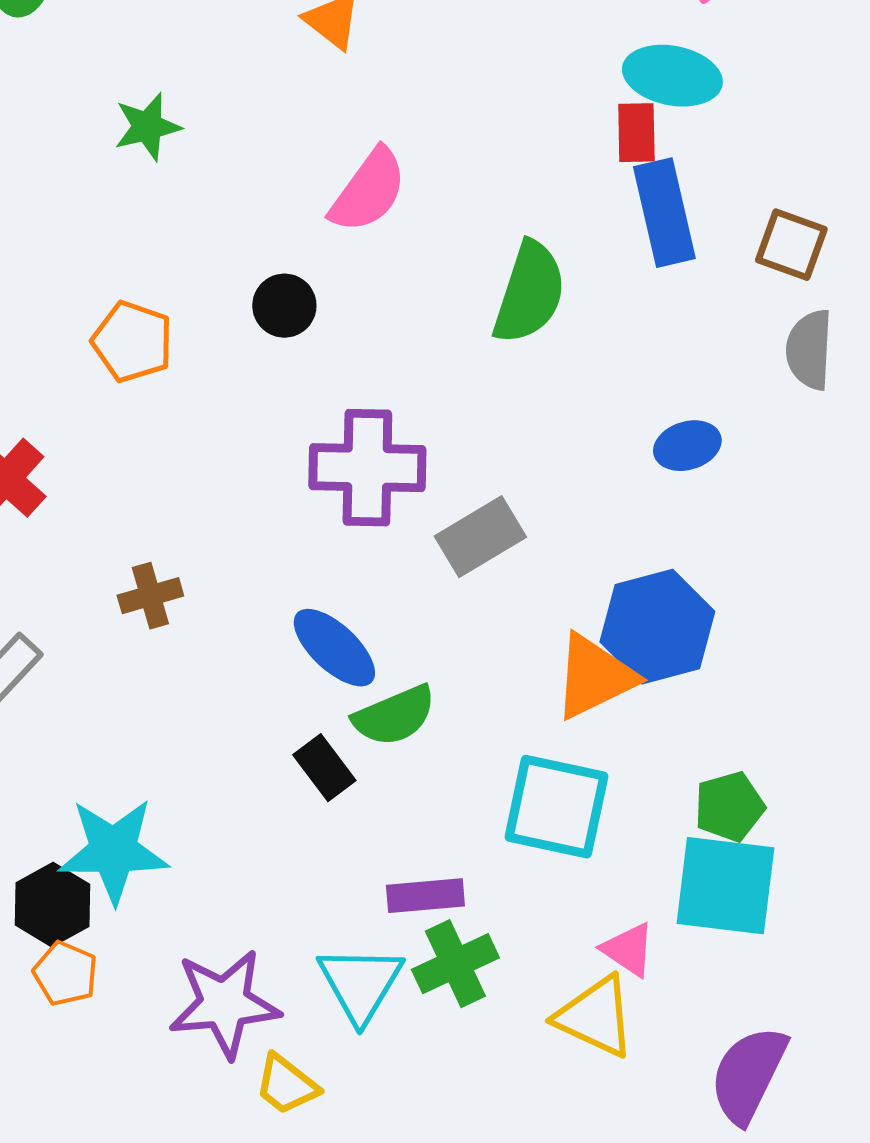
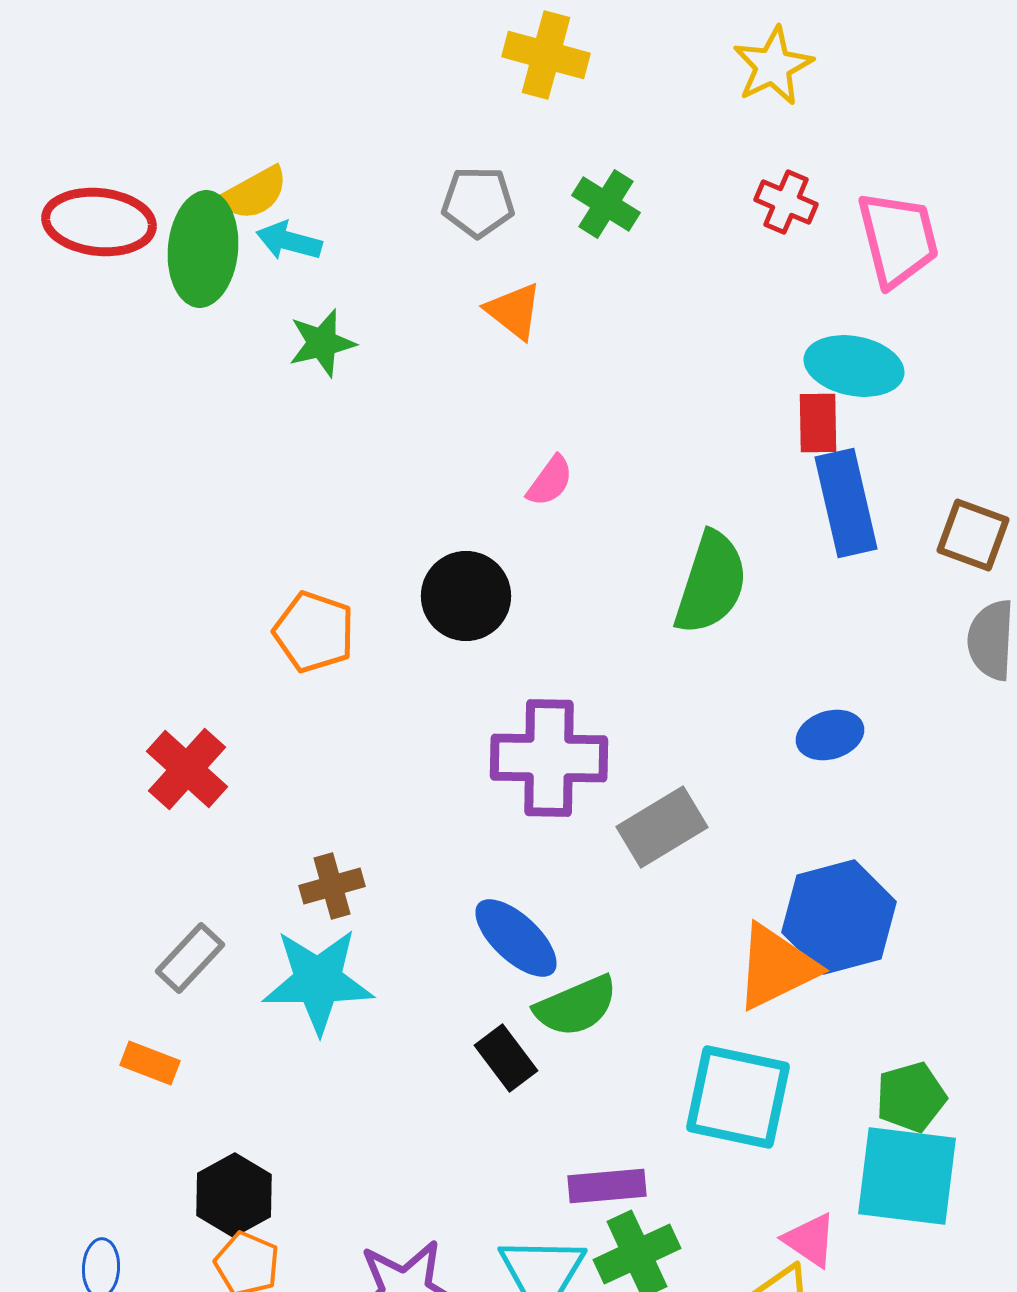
green star: (147, 127) -> (322, 343), moved
pink semicircle: (368, 191) -> (550, 481), size x0.6
black circle: (284, 306) -> (466, 596), size x1.4
blue ellipse: (687, 446) -> (830, 735), moved
cyan star: (113, 851) -> (318, 981), moved

